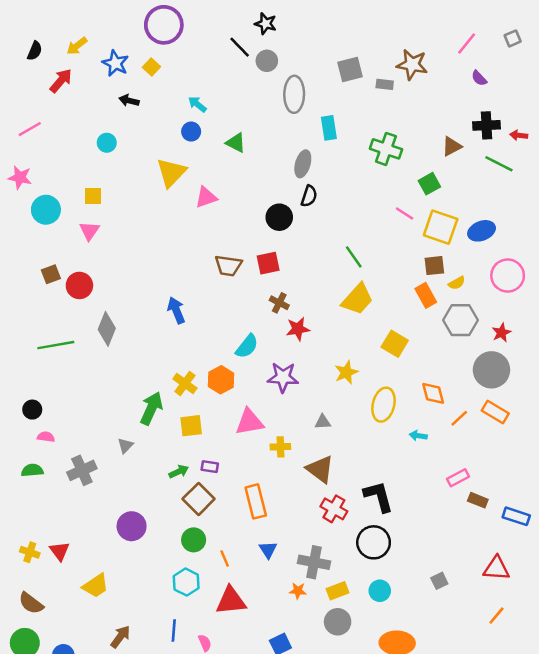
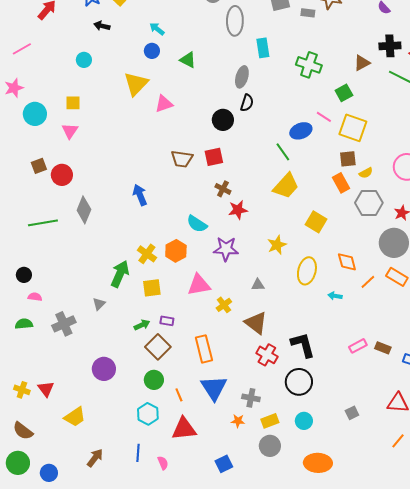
pink star: (20, 177) -> (14, 88), turned -30
blue ellipse: (482, 231) -> (301, 131), moved
cyan semicircle: (247, 346) -> (197, 224), turned 85
yellow cross: (280, 447) -> (224, 305), turned -35
pink rectangle: (458, 478) -> (358, 346), moved
blue triangle: (268, 550) -> (214, 388), size x1.8
gray cross: (314, 562) -> (251, 398), size x0.7

